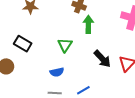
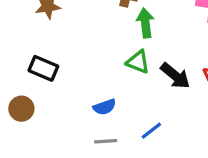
green triangle: (65, 45) -> (138, 62), moved, turned -35

